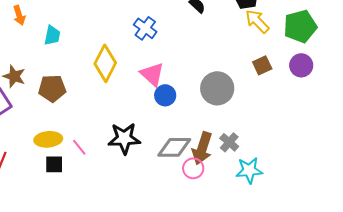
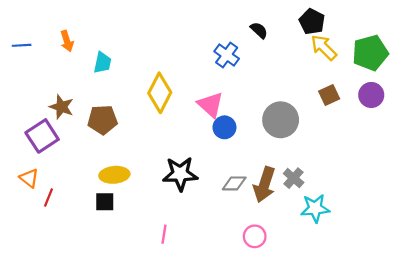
blue cross: (145, 28) -> (227, 55), moved
yellow ellipse: (48, 139) -> (114, 175), moved
pink line: (79, 147) -> (164, 234), moved, turned 48
gray diamond: (174, 147) -> (234, 183), size x0.7
pink circle: (193, 168) -> (255, 236), moved

